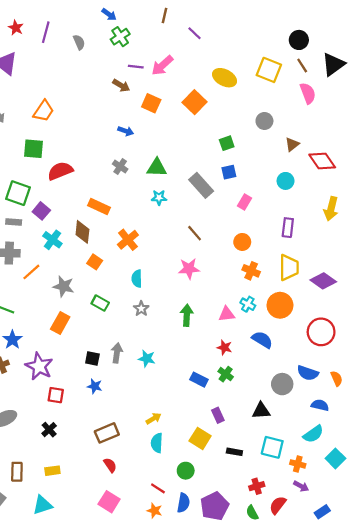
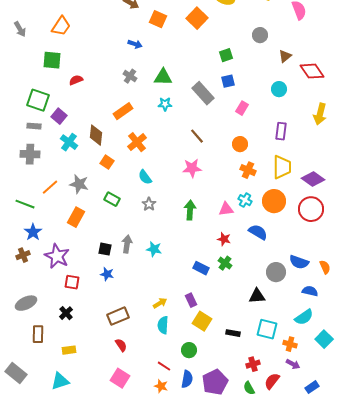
red semicircle: (60, 171) -> (76, 80), size x0.6
orange rectangle: (99, 206) -> (123, 111), moved, turned -60
orange line: (31, 272) -> (50, 187), moved
cyan semicircle: (137, 279) -> (145, 177), turned -35
red circle: (321, 332) -> (311, 209), moved
purple rectangle: (218, 415) -> (191, 300), moved
brown rectangle: (17, 472) -> (38, 334), moved

